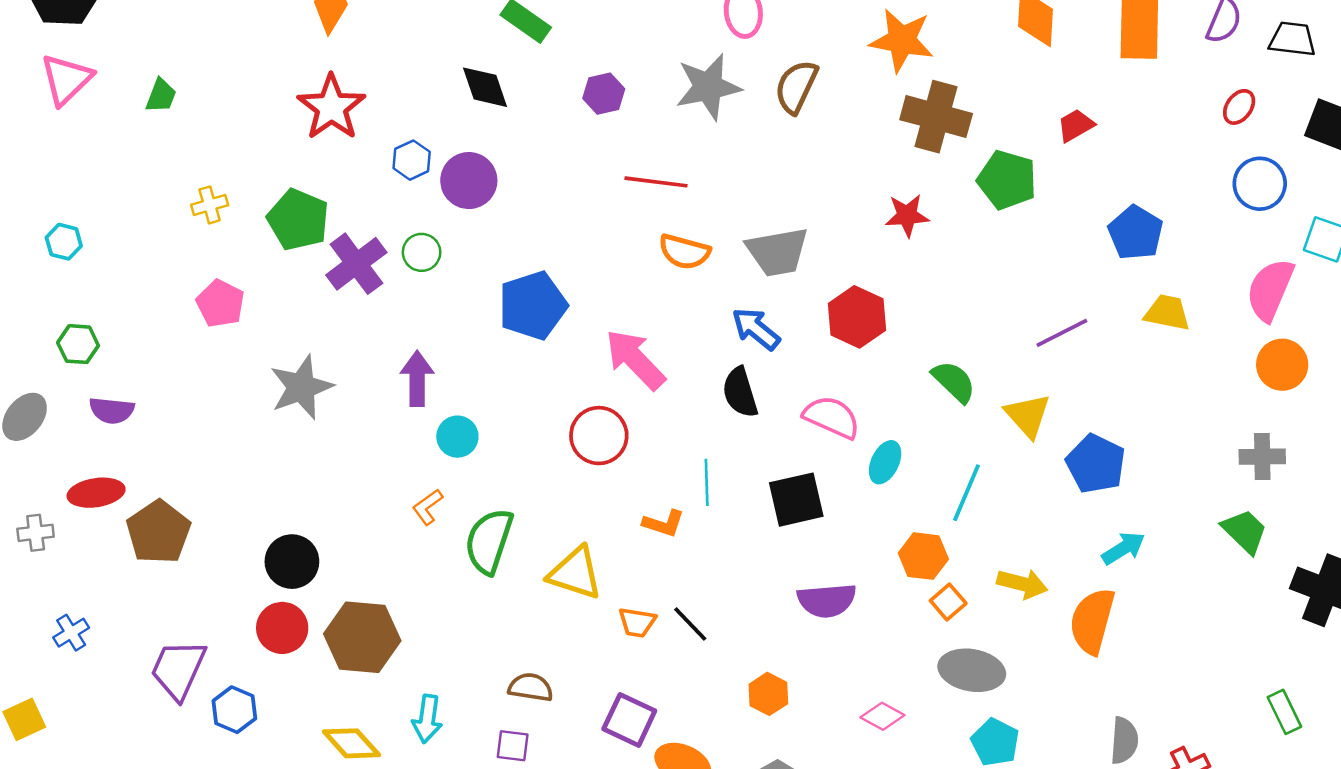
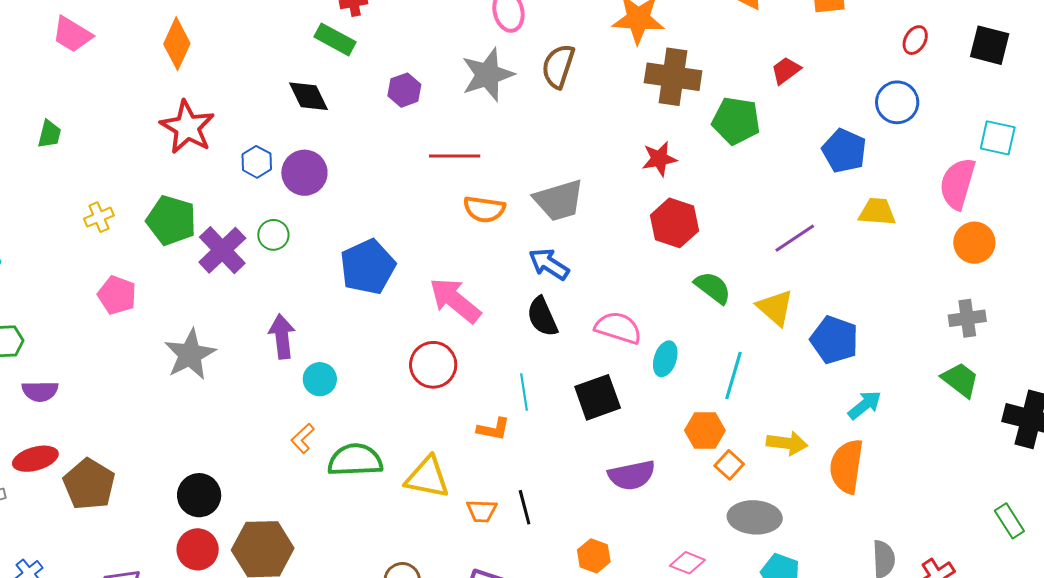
blue circle: (1260, 184) -> (897, 102), moved
red hexagon: (857, 317) -> (674, 223), moved
green semicircle: (489, 541) -> (355, 460), turned 76
black line: (690, 624) -> (525, 507), turned 36

